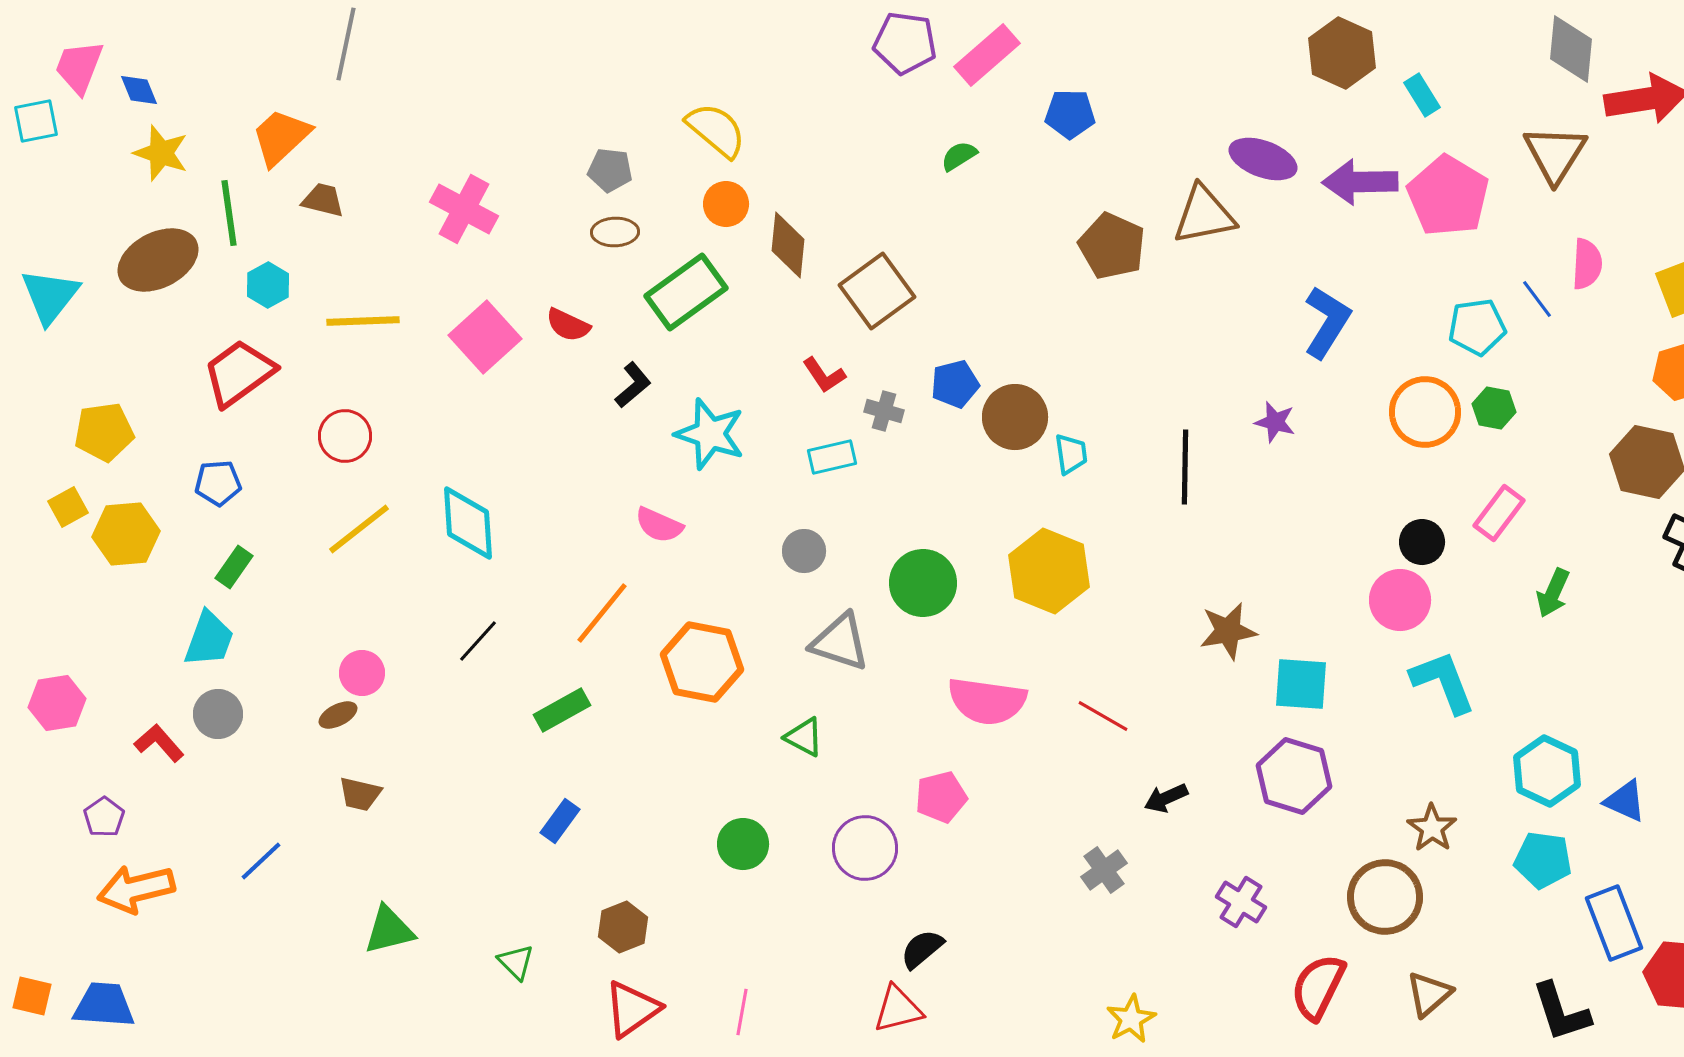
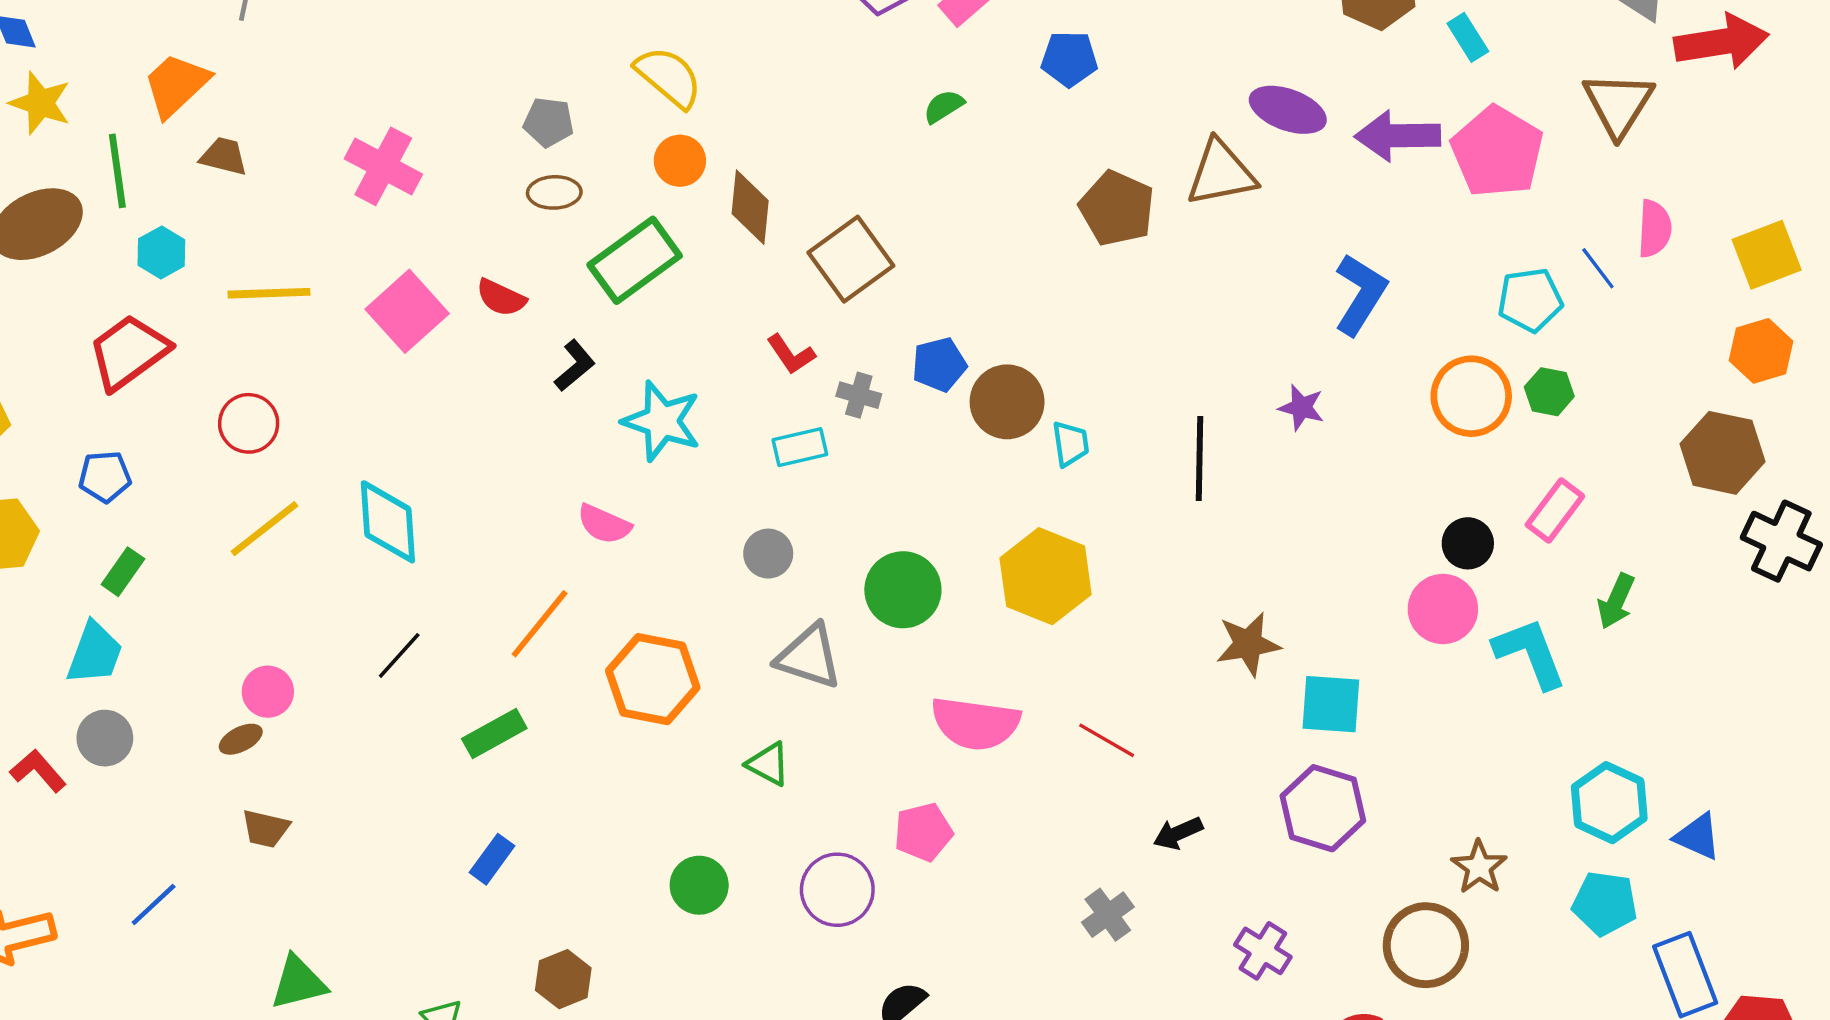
cyan L-shape: (1443, 682) -> (1530, 653), moved

